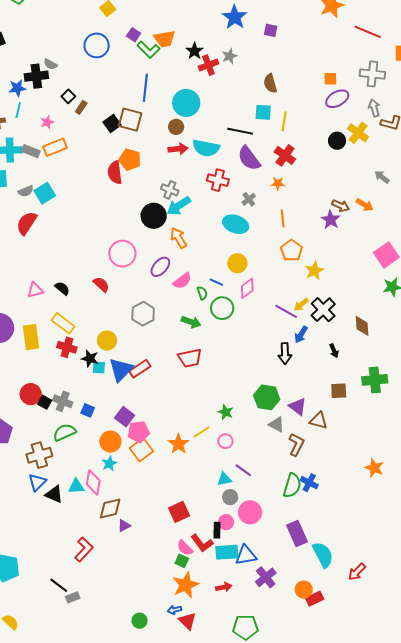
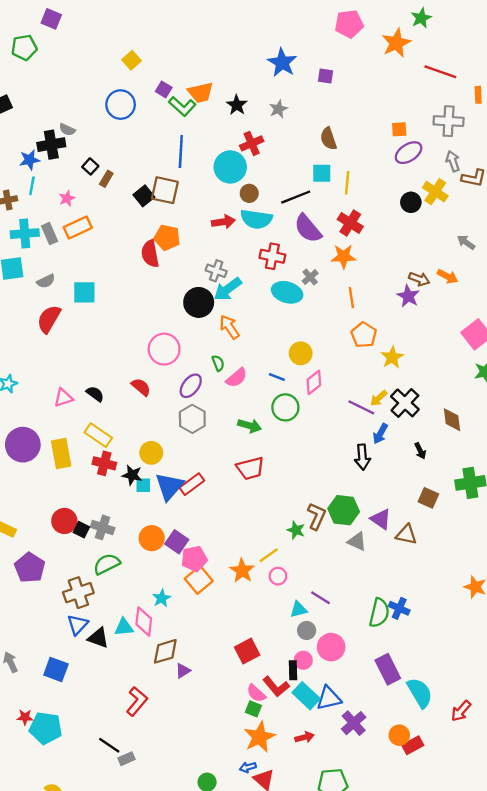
red cross: (208, 65) -> (252, 143), moved
brown circle: (176, 127) -> (249, 193), moved
black line: (240, 131) -> (296, 197), turned -30
gray rectangle: (31, 151) -> (50, 234), turned 48
orange star: (278, 183) -> (343, 256), size x1.5
cyan square: (45, 193) -> (84, 292), moved, turned 35
cyan ellipse: (236, 224) -> (287, 292), moved
purple ellipse: (160, 267) -> (191, 386), moved
green semicircle: (202, 293) -> (218, 363), moved
brown square: (339, 391) -> (428, 498), turned 30
blue square: (88, 410) -> (56, 670), moved, size x1.5
pink circle: (225, 441) -> (278, 576), moved
orange circle: (110, 442) -> (152, 538), moved
brown L-shape: (296, 445) -> (317, 516), moved
cyan rectangle: (227, 552) -> (306, 696), turned 50

